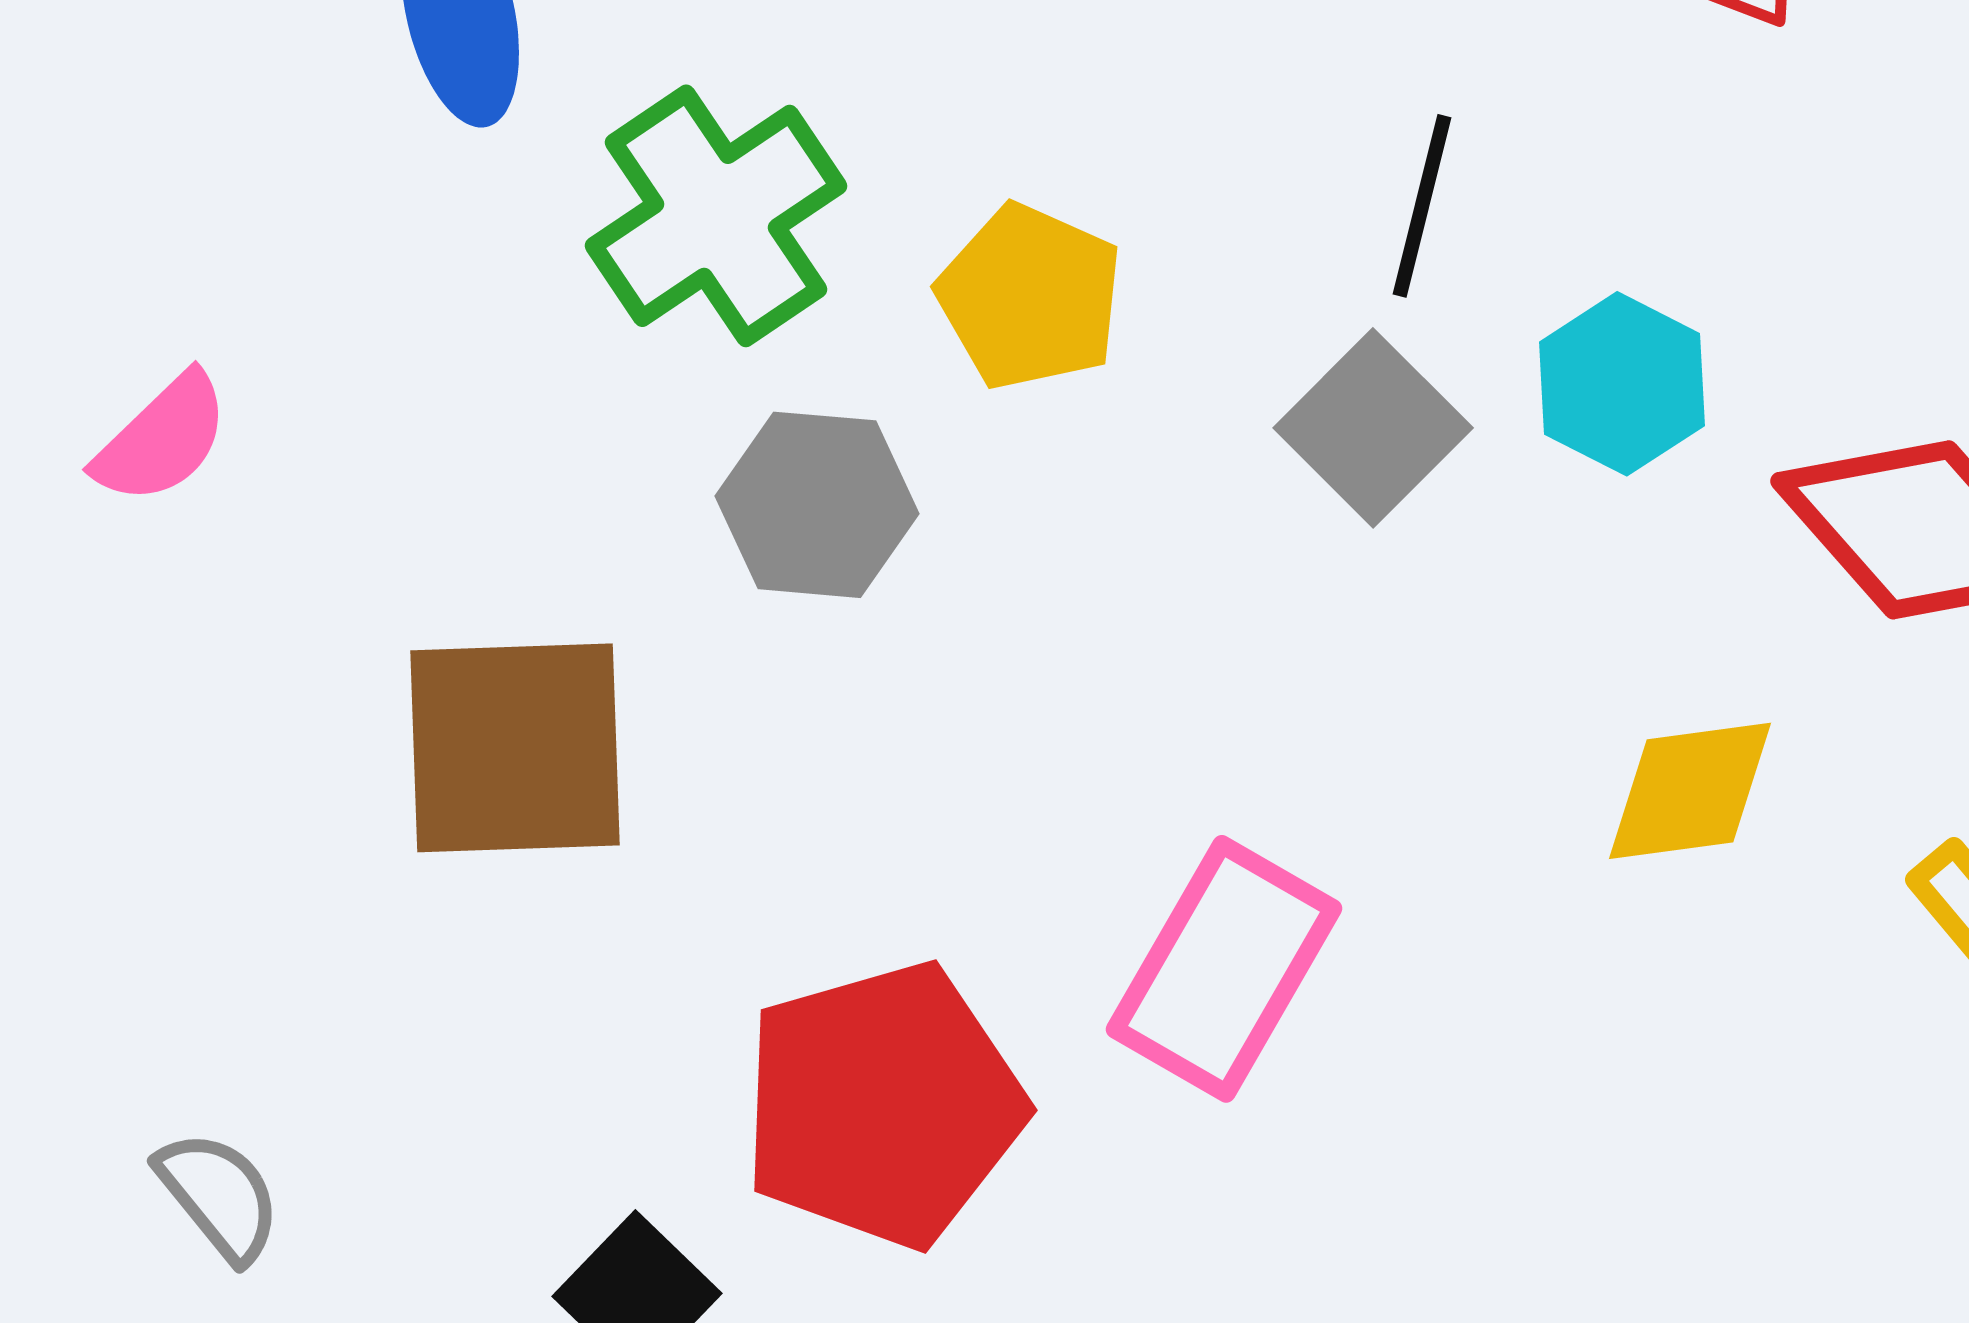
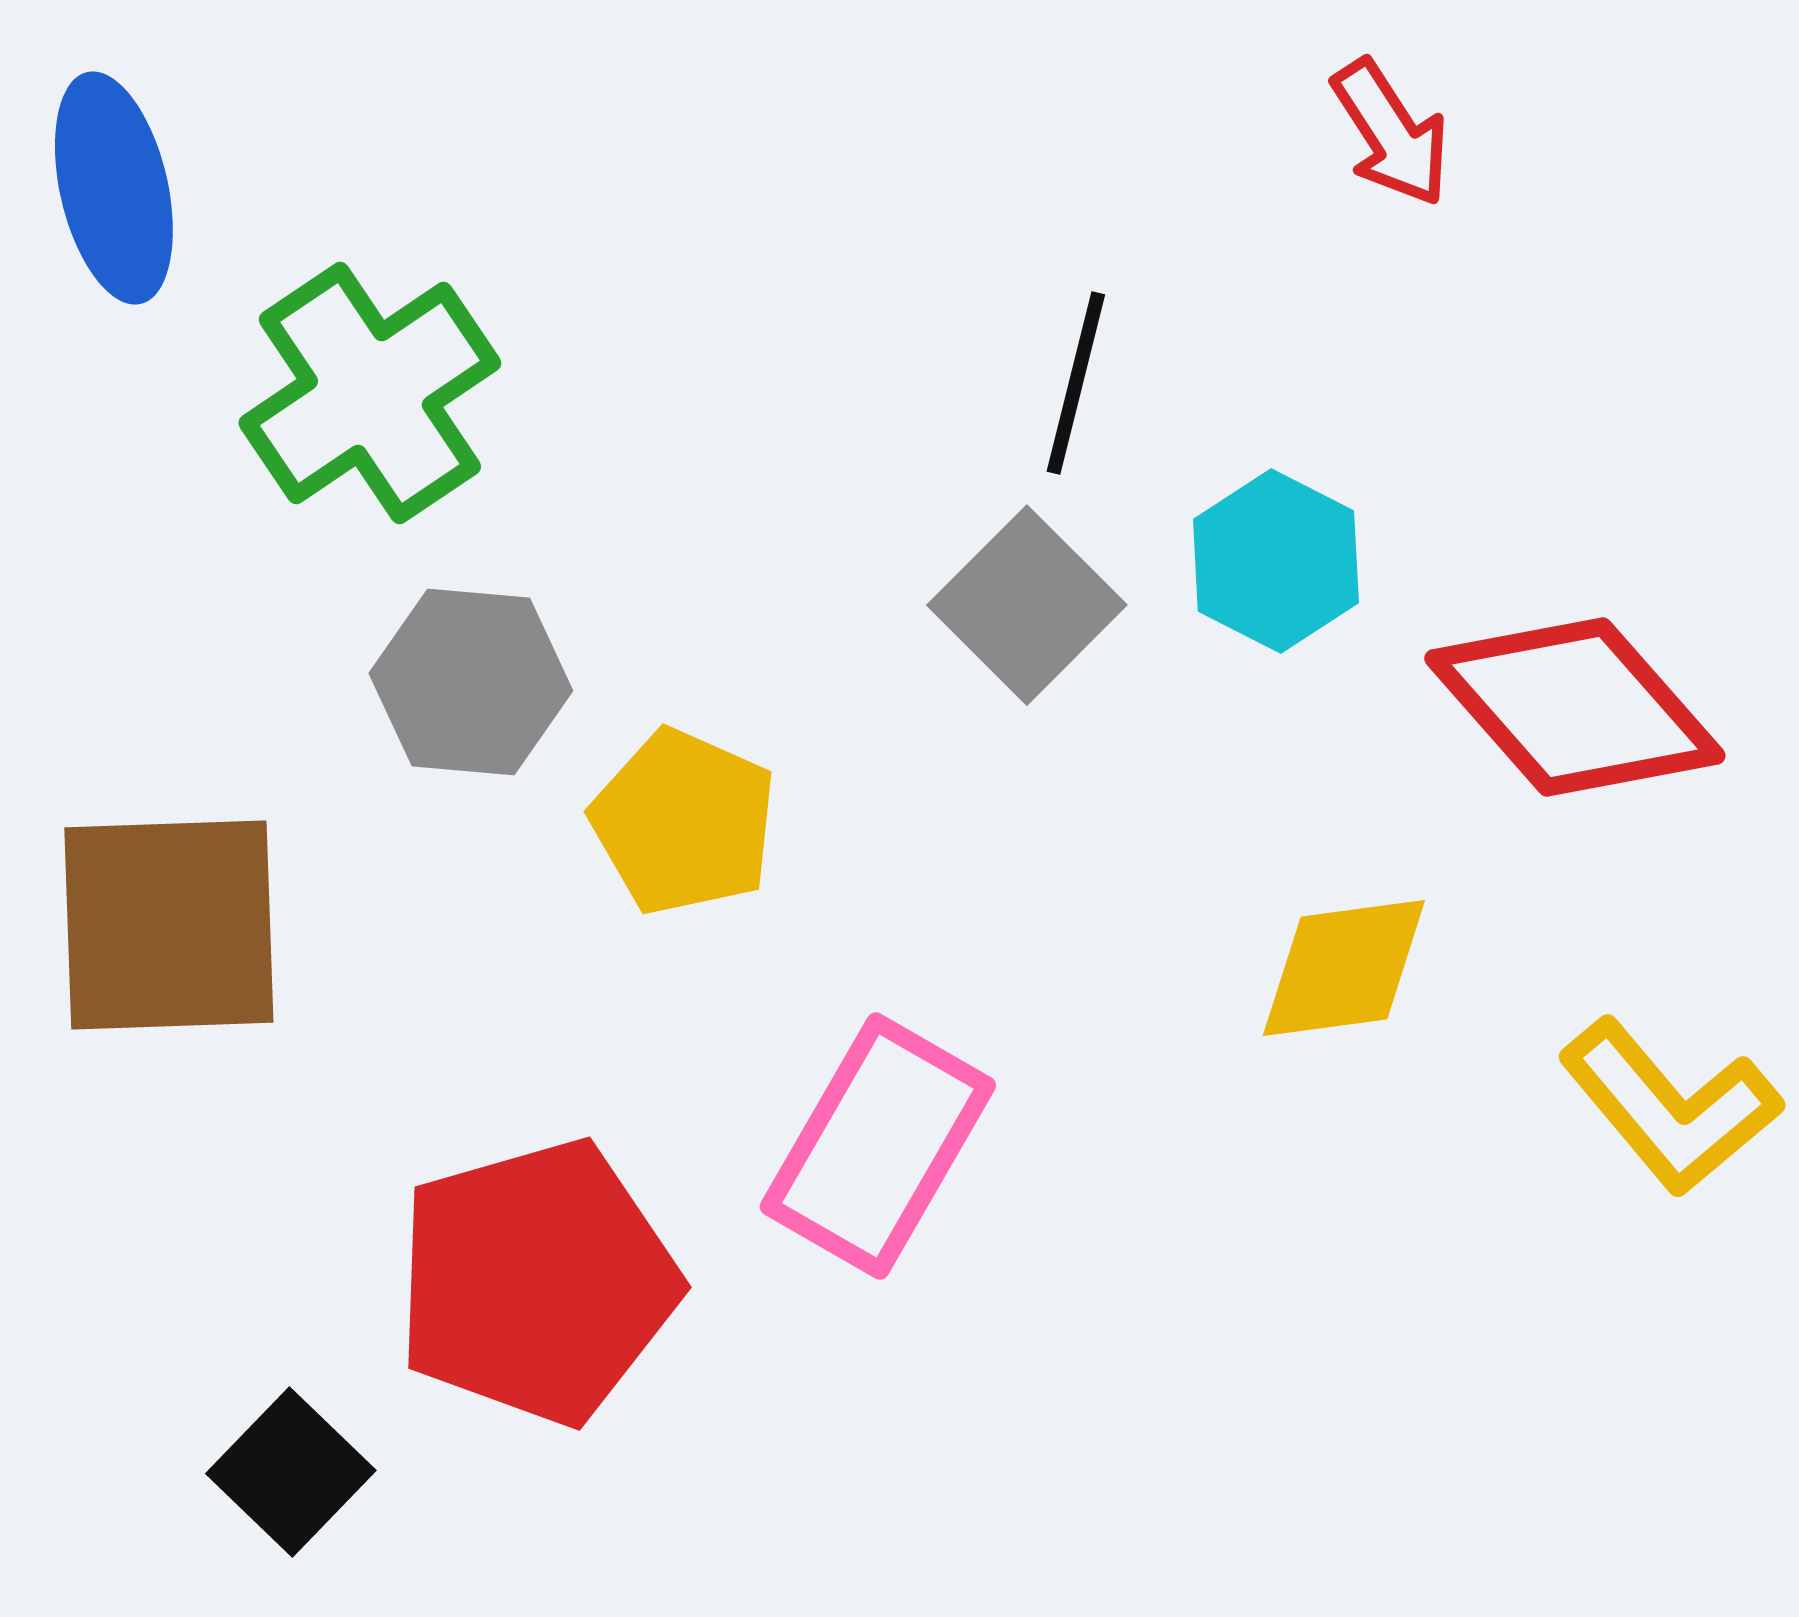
yellow pentagon: (1030, 297) -> (684, 822), moved

